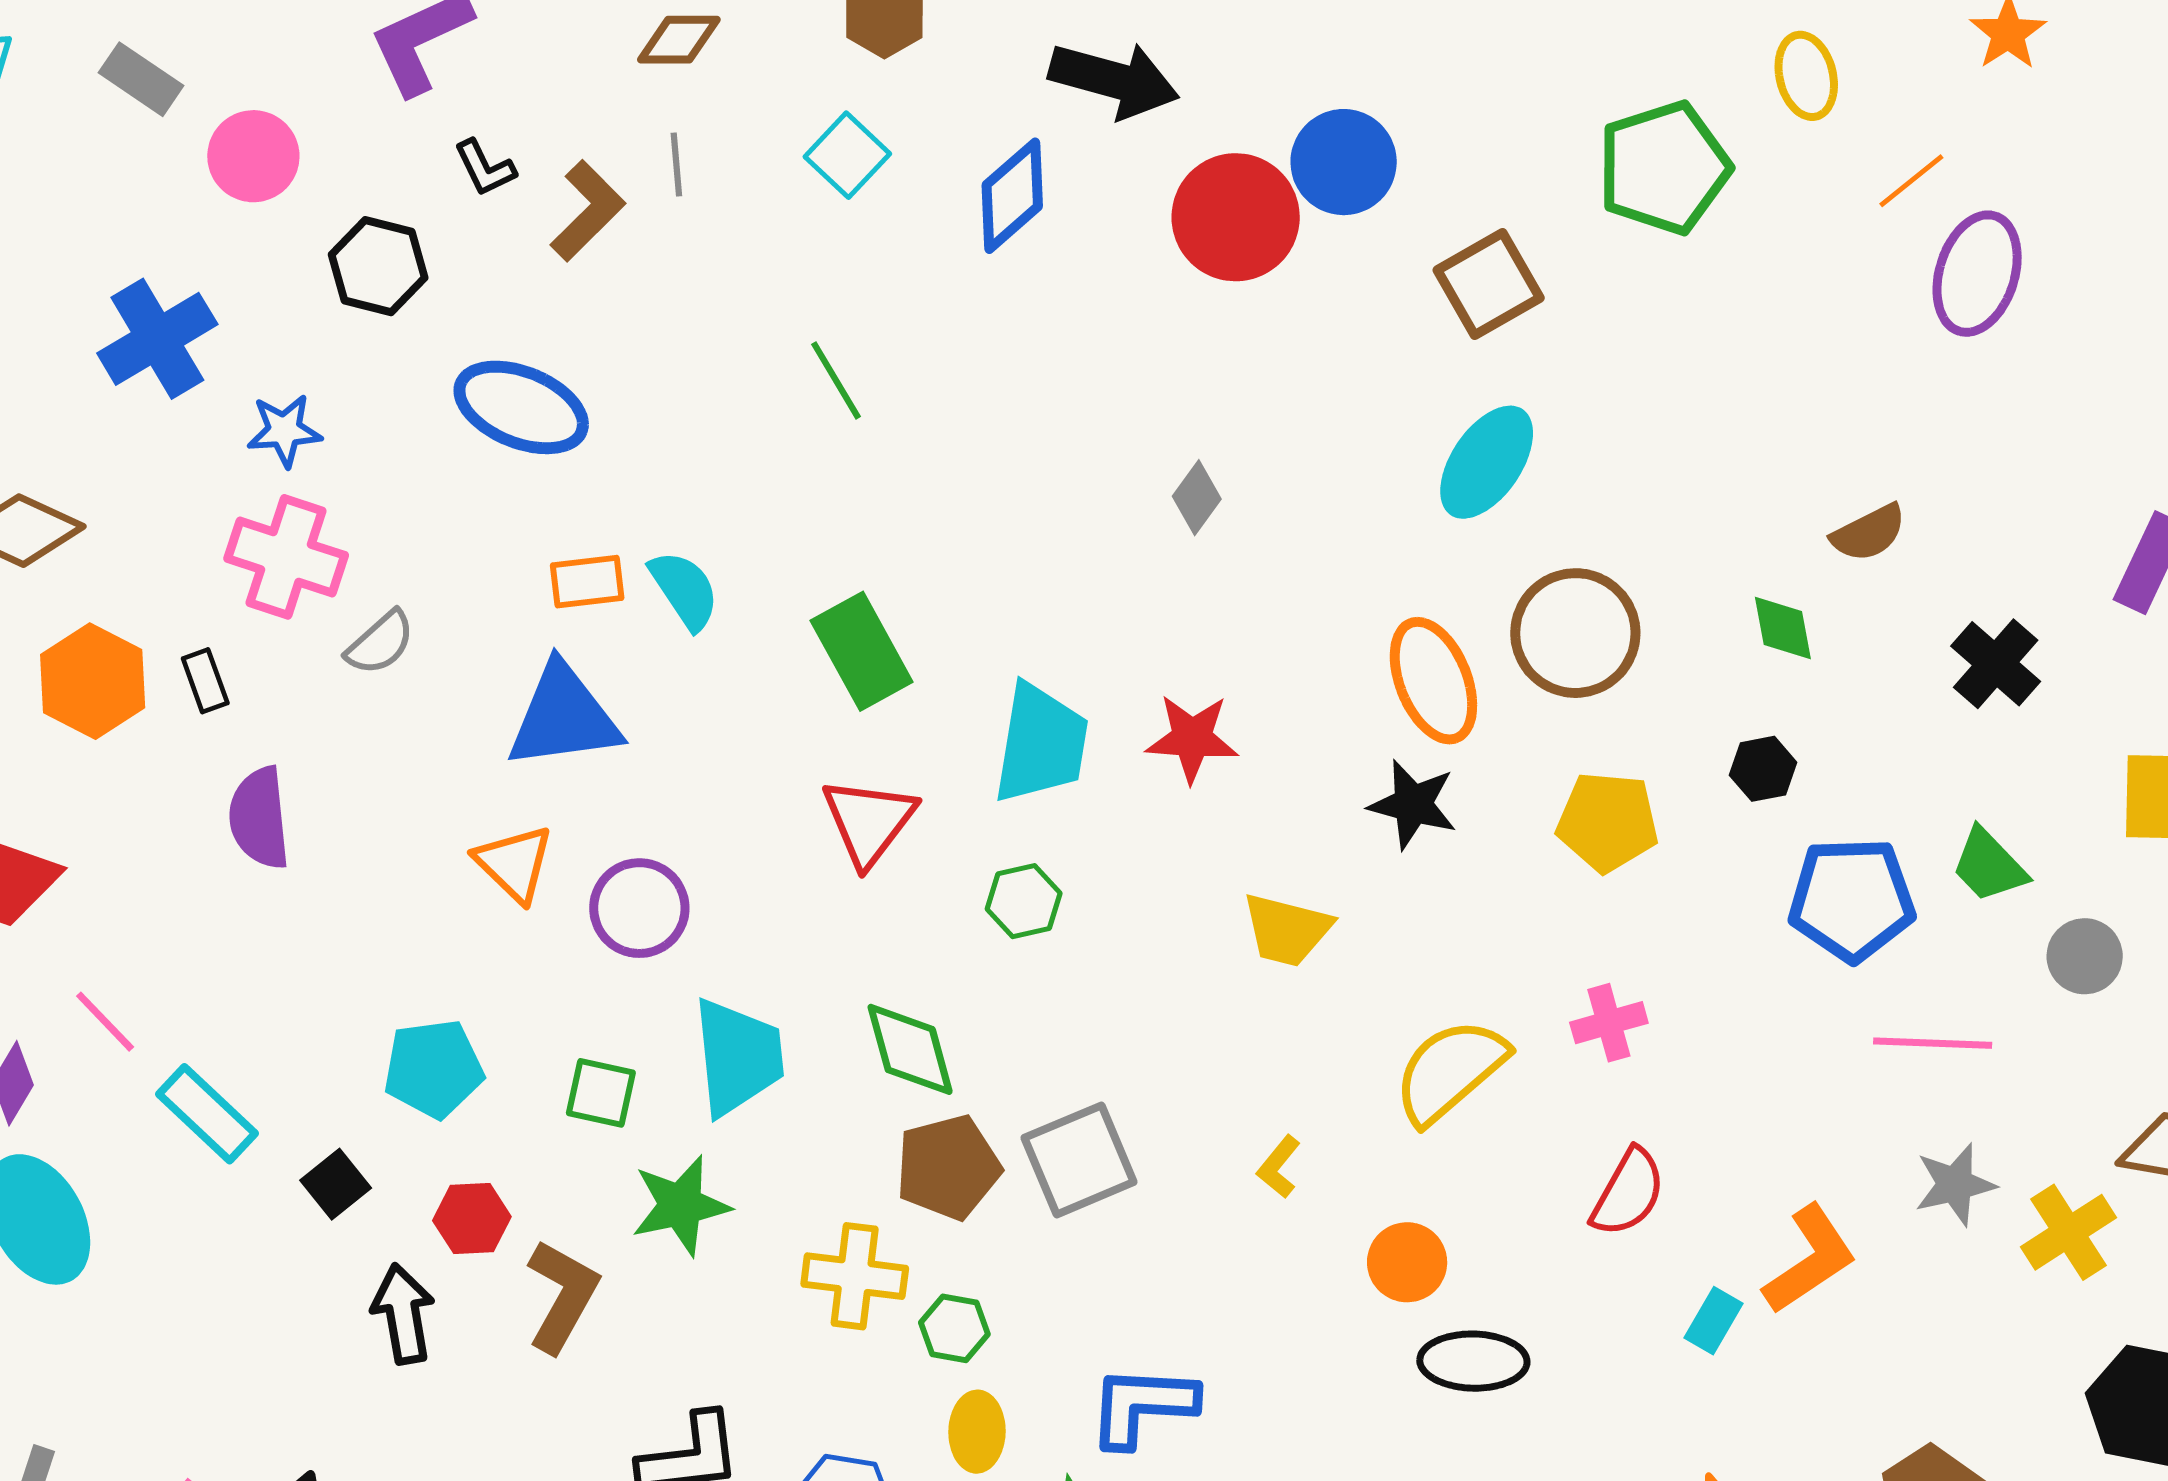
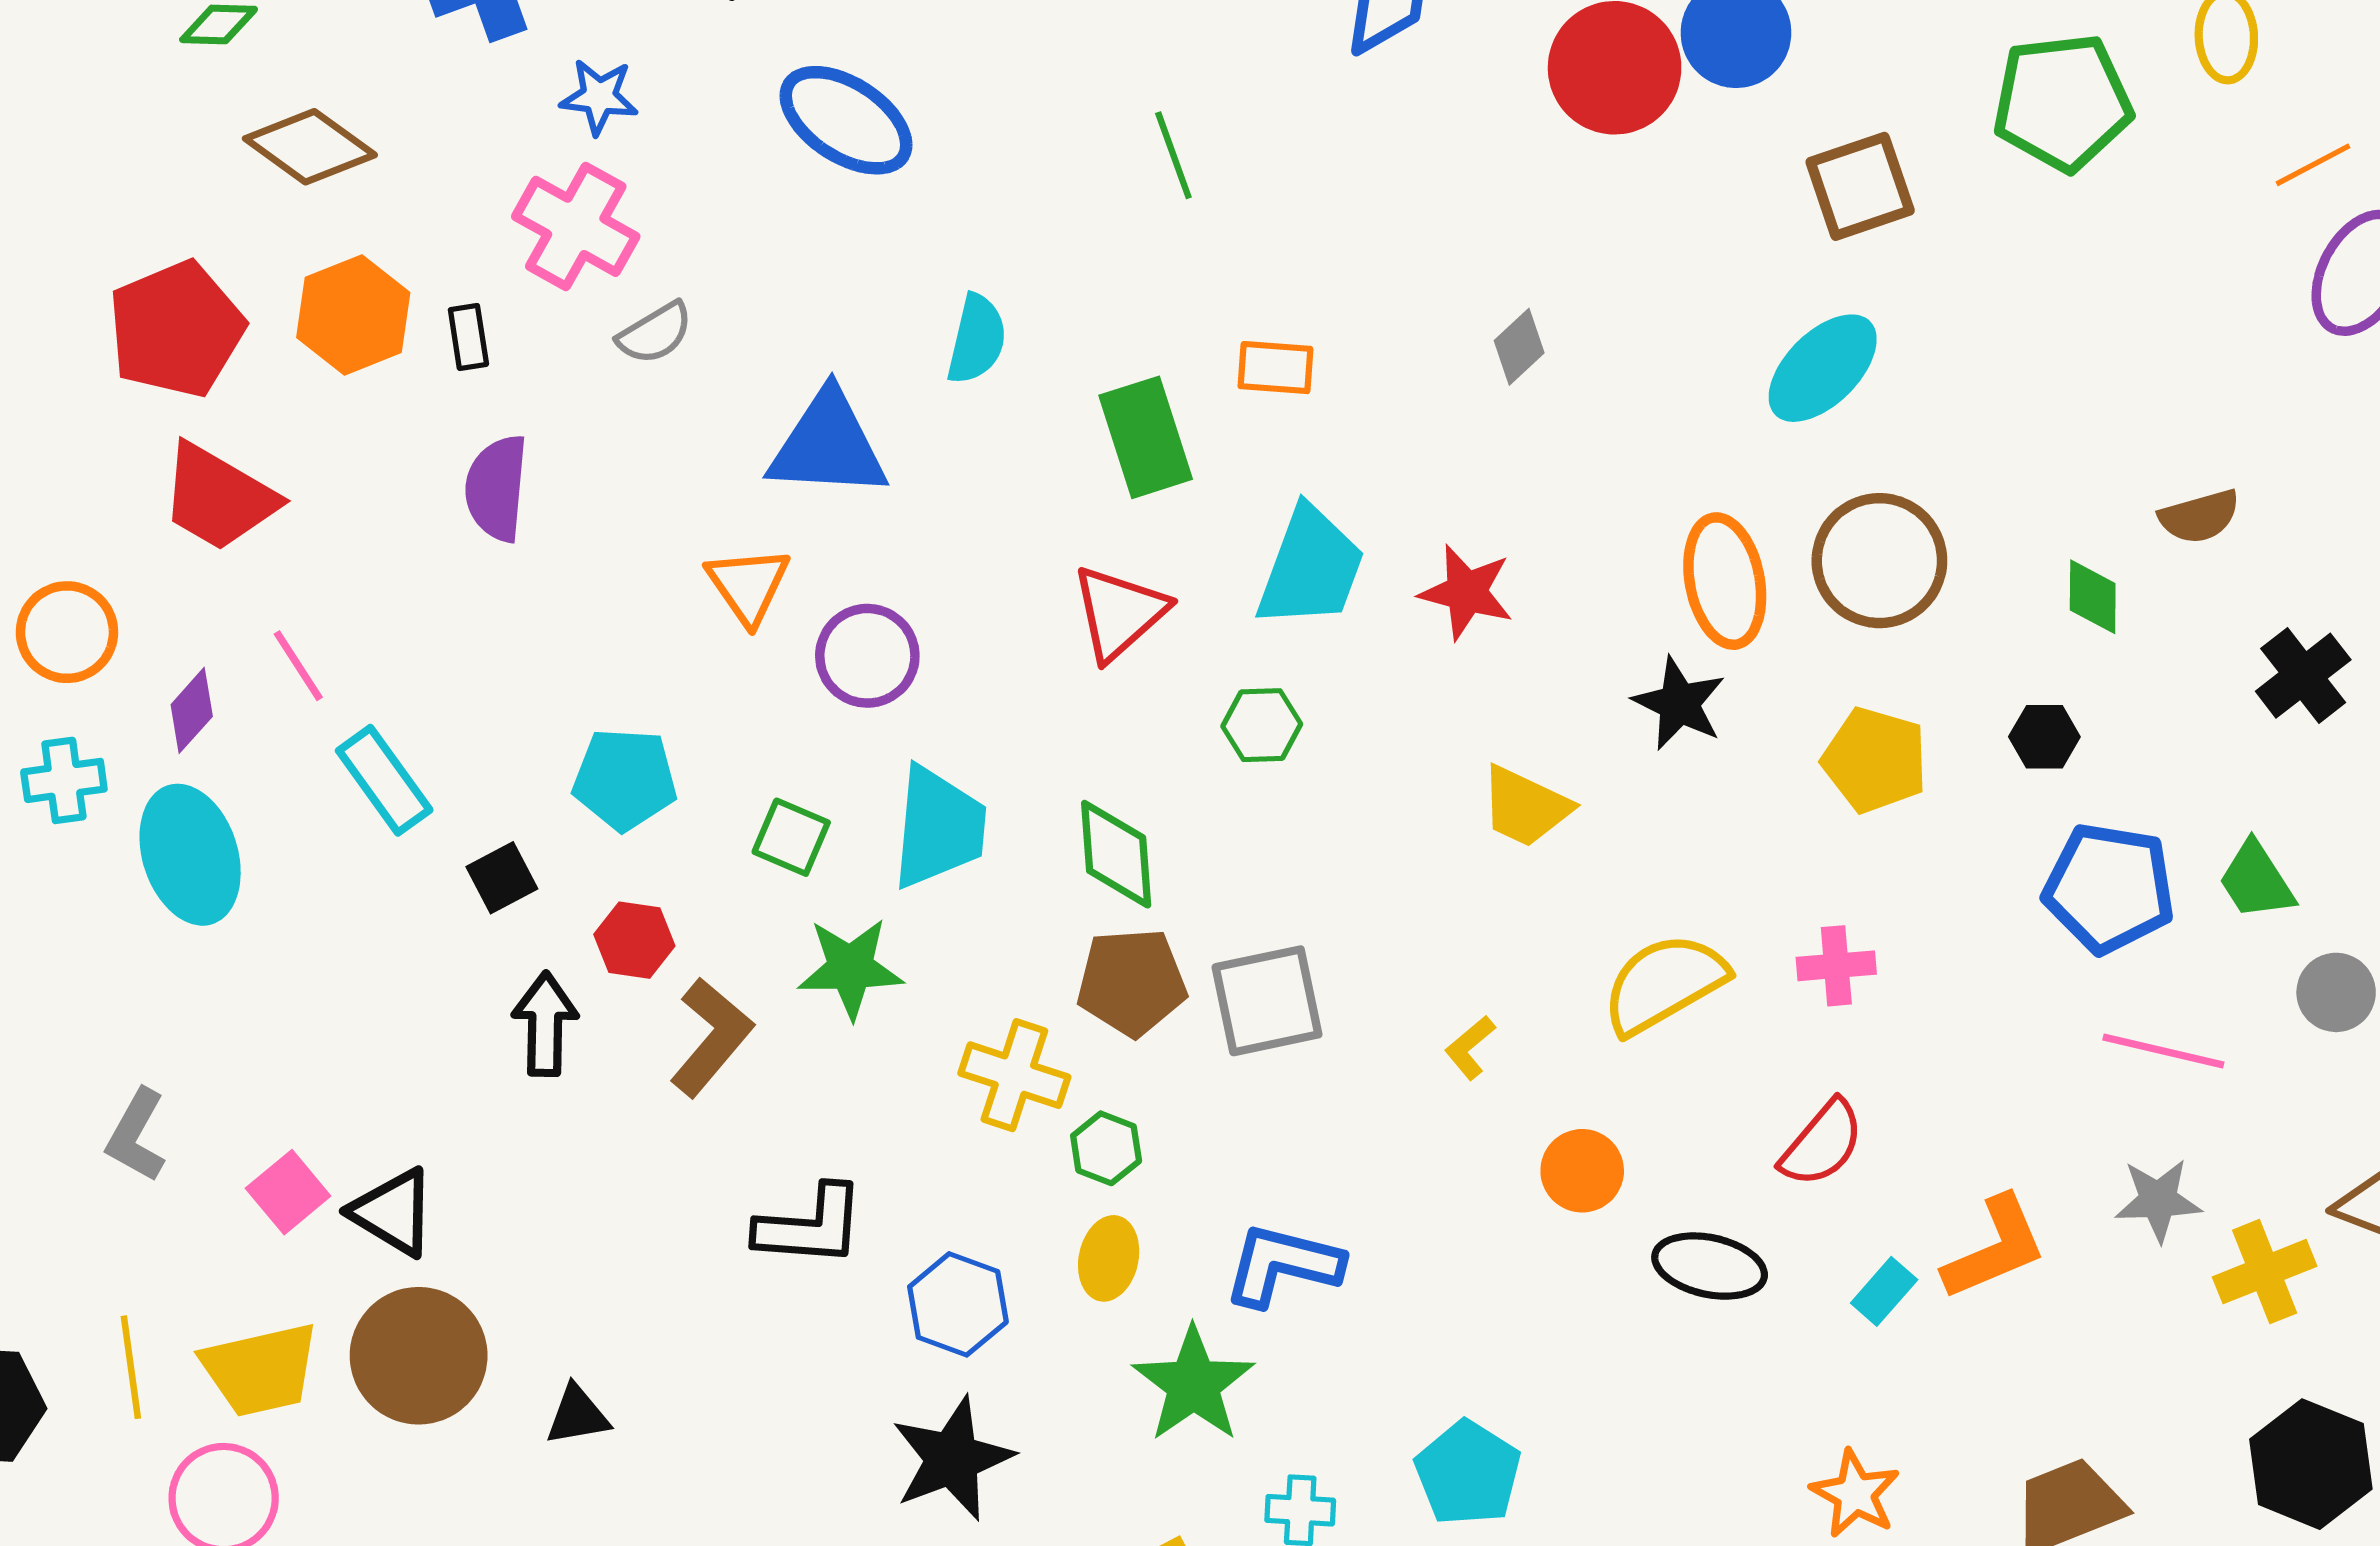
orange rectangle: (587, 582) -> (1275, 368), moved
cyan semicircle: (684, 590) -> (977, 339), turned 36
black ellipse: (1473, 1361) -> (1710, 1266), moved

